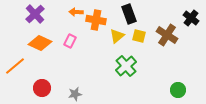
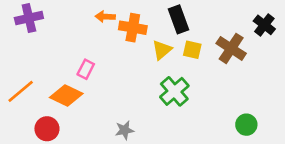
purple cross: (35, 14) -> (29, 18), moved, turned 30
pink rectangle: (70, 41) -> (86, 69), moved
orange diamond: (40, 43) -> (66, 96), moved
red circle: (42, 88) -> (47, 129), moved
gray star: (75, 94) -> (124, 130), moved

